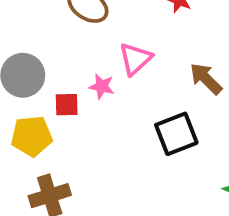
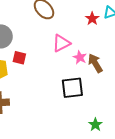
pink star: (102, 86) -> (80, 57), moved

